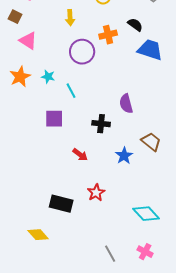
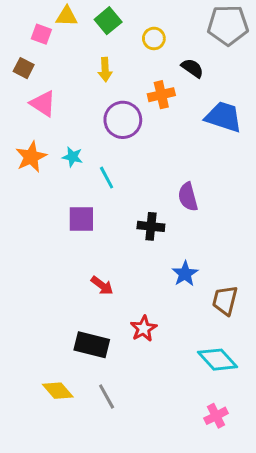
black semicircle: (135, 25) -> (192, 68), moved
brown trapezoid: (151, 142) -> (225, 300), moved, turned -115
red arrow: (80, 155) -> (102, 286), moved
pink cross: (145, 252) -> (216, 416), turned 35
gray line: (110, 254) -> (107, 397), moved

